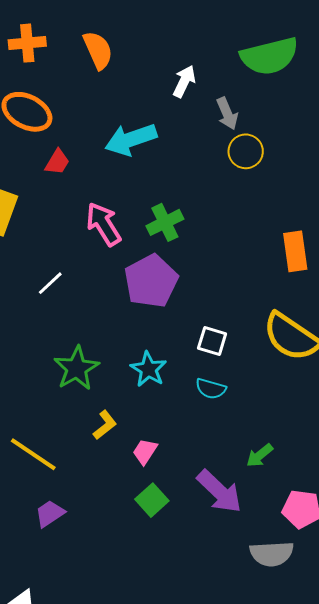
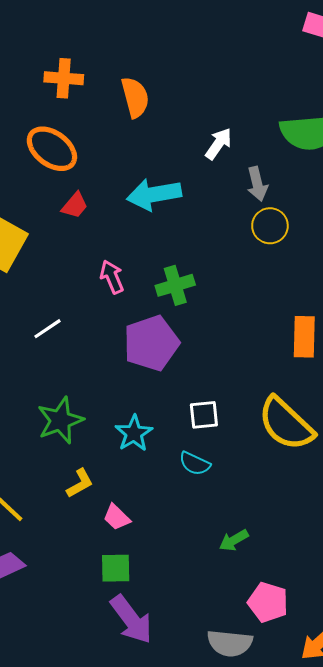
pink arrow: (104, 224) -> (112, 277), size x0.7
white square: (212, 341) -> (204, 415), turned -32
pink trapezoid: (145, 452) -> (117, 517), turned -88
purple arrow: (219, 491) -> (131, 619), moved
green square: (152, 500) -> (116, 568), turned 32

